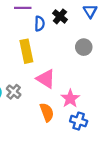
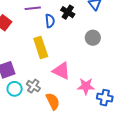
pink star: (70, 99) -> (86, 86), turned -30
orange semicircle: (47, 112) -> (53, 101), moved
blue cross: (79, 121) -> (105, 98), moved

